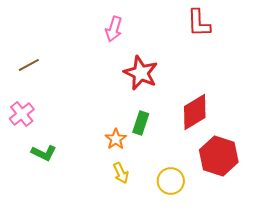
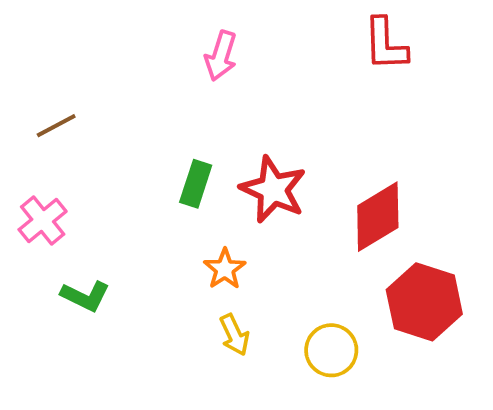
red star: (141, 73) -> (273, 190), moved
green rectangle: (141, 123) -> (196, 184), moved

